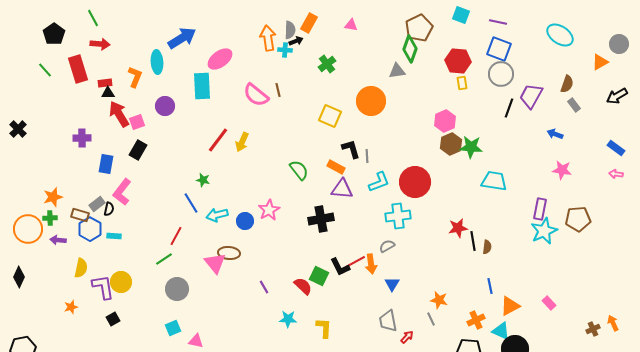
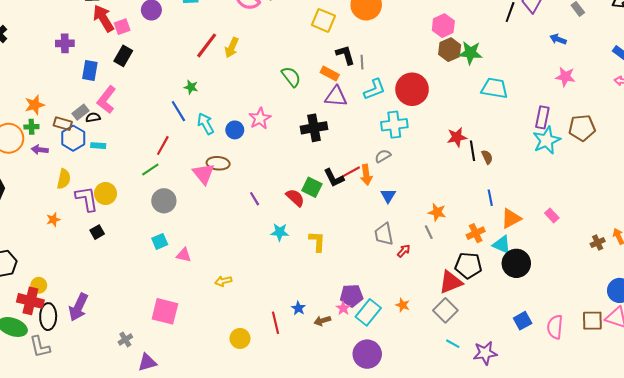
black semicircle: (109, 209) -> (93, 117), turned -112
cyan arrow: (217, 215) -> (206, 124), turned 75
brown semicircle: (487, 247) -> (487, 157), turned -32

